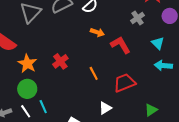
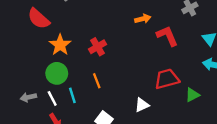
orange arrow: (97, 32) -> (143, 19), turned -40
orange line: (94, 73) -> (97, 81), moved
green triangle: (151, 110) -> (192, 95), moved

